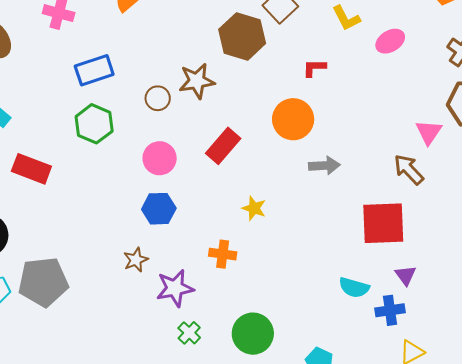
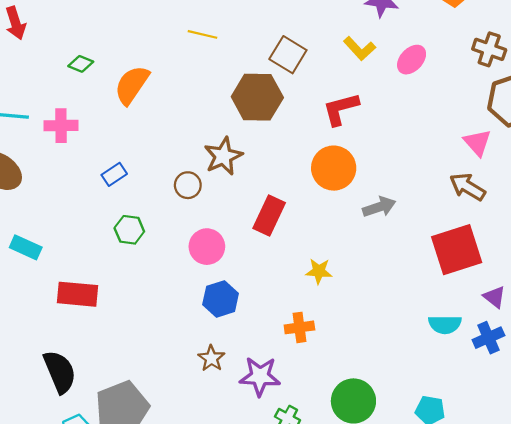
red L-shape: (314, 68) -> (341, 109), size x1.5
blue rectangle: (94, 70) -> (114, 174), size x0.6
green hexagon: (94, 124) -> (129, 230), size x0.7
purple star: (175, 288) -> (260, 376), turned 30

